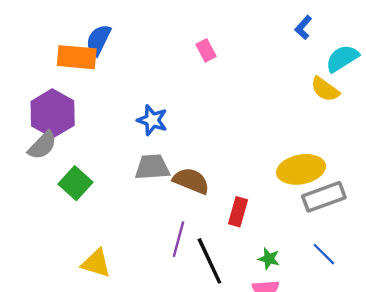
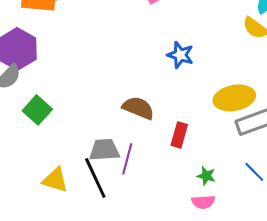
blue star: (152, 120) -> (180, 55), moved
gray trapezoid: (152, 167) -> (104, 150), moved
black line: (209, 261) -> (95, 178), moved

